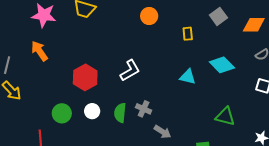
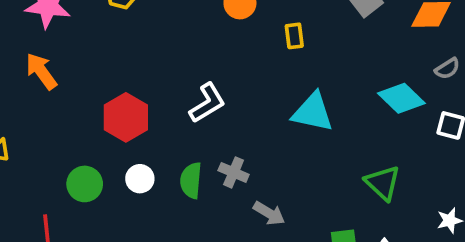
yellow rectangle: (188, 34) -> (294, 36), moved
cyan diamond: (222, 65) -> (401, 98), moved
cyan triangle: (188, 77) -> (313, 112), size x1.4
green triangle: (225, 116) -> (383, 183), turned 30

